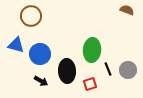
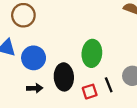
black line: (108, 69) -> (109, 85), moved
black arrow: (41, 81) -> (35, 88), turned -32

